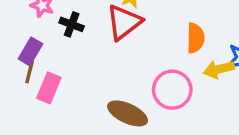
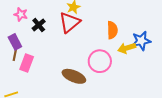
black cross: (72, 24) -> (39, 25), turned 32
purple rectangle: (30, 51) -> (15, 42), turned -56

